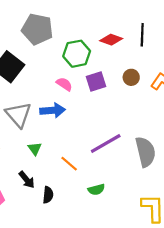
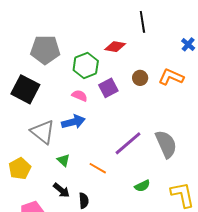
black line: (142, 35) -> (142, 22), moved
green semicircle: (96, 190) -> (142, 186), moved

